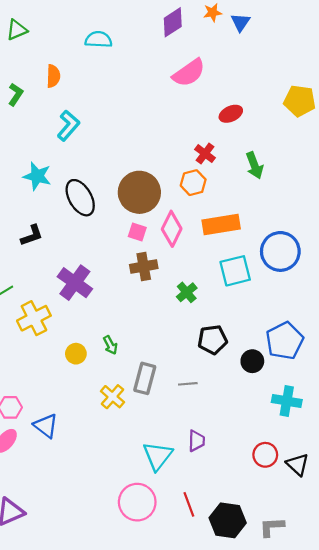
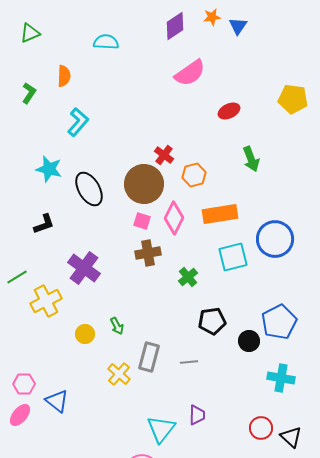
red cross: (205, 154) -> (164, 155), moved

